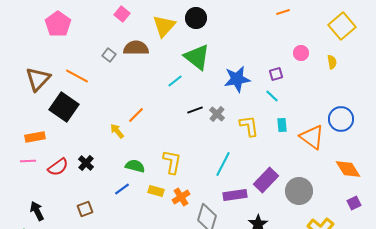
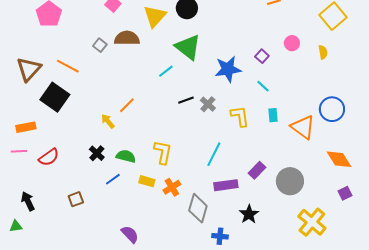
purple square: (276, 74) -> (262, 56), moved, turned -32
black cross: (86, 163) -> (97, 153), moved
purple rectangle: (266, 180) -> (257, 170), size x0.7

